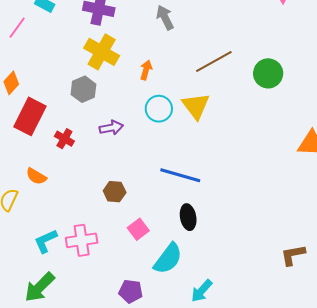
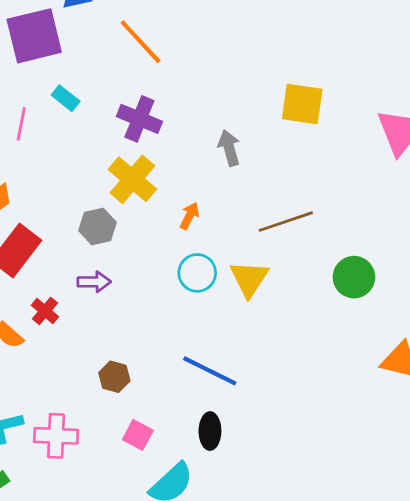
pink line: (17, 28) -> (21, 124), turned -35
green circle: (268, 73) -> (354, 277), moved
purple arrow: (111, 128) -> (94, 282), moved
red cross: (64, 139) -> (45, 311), moved
pink square: (138, 229) -> (138, 435), turned -35

